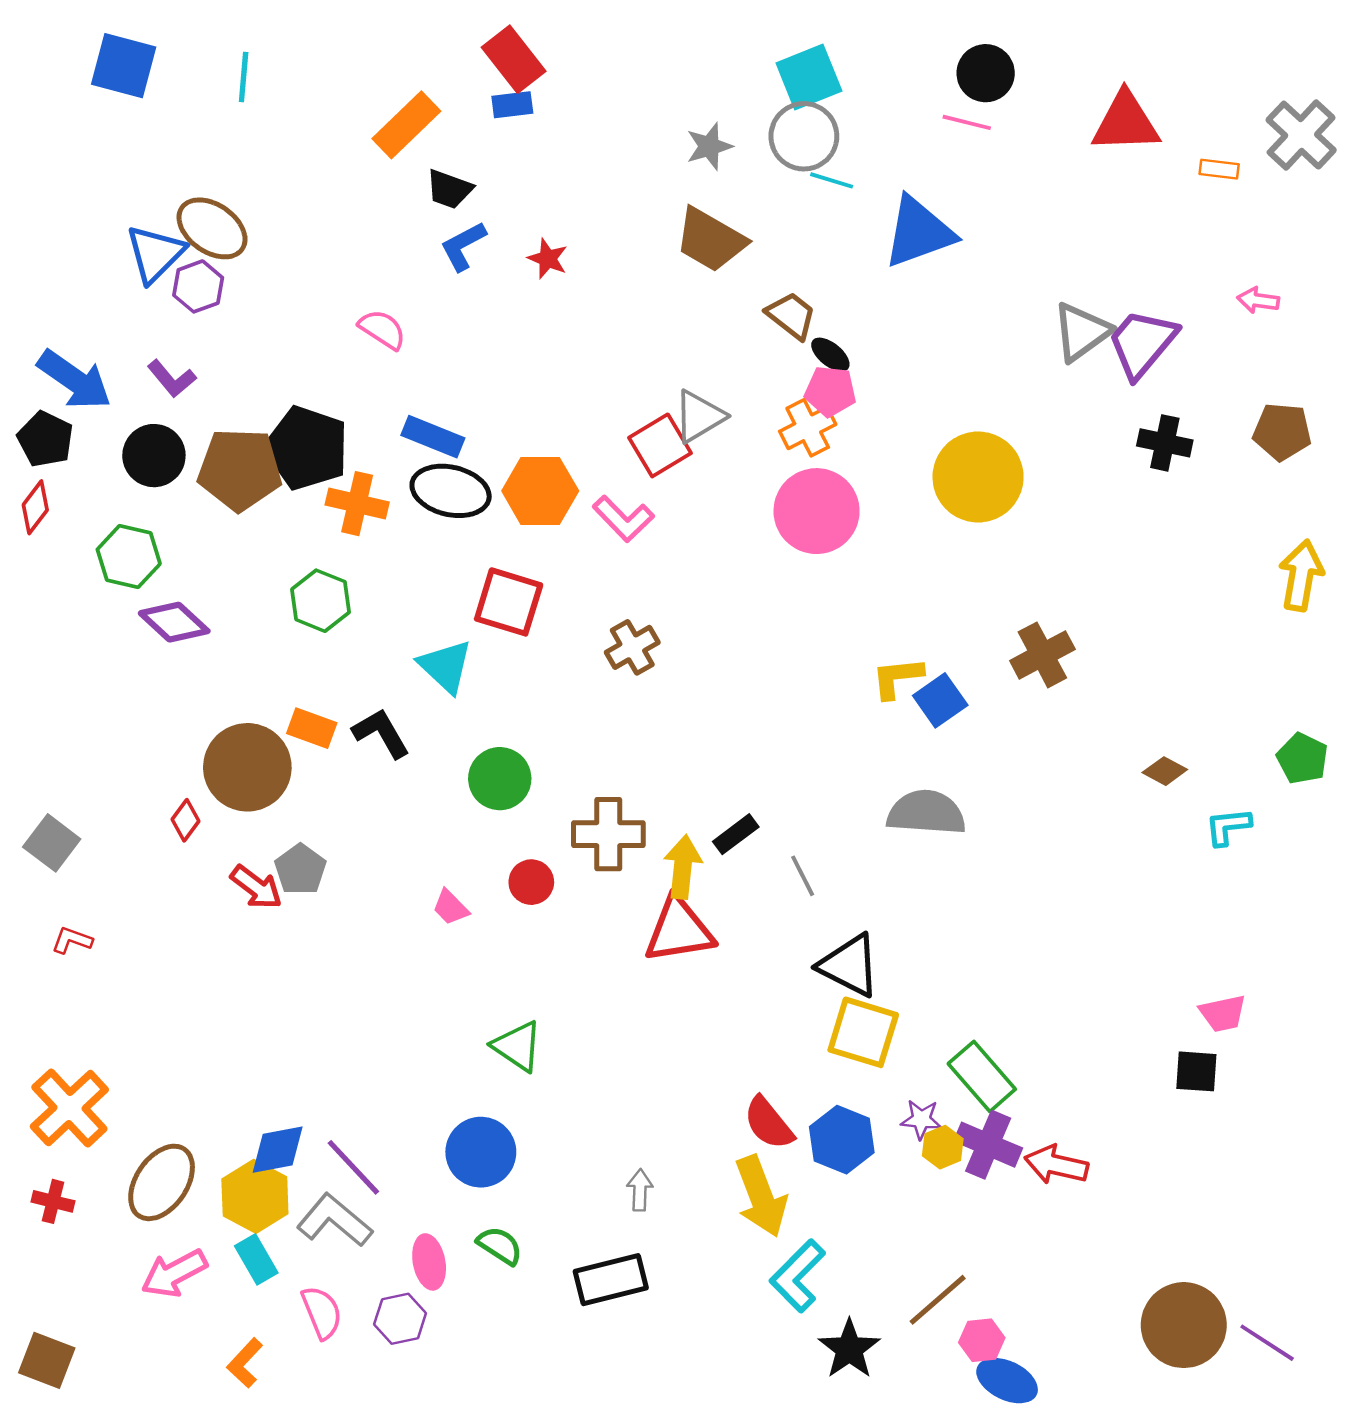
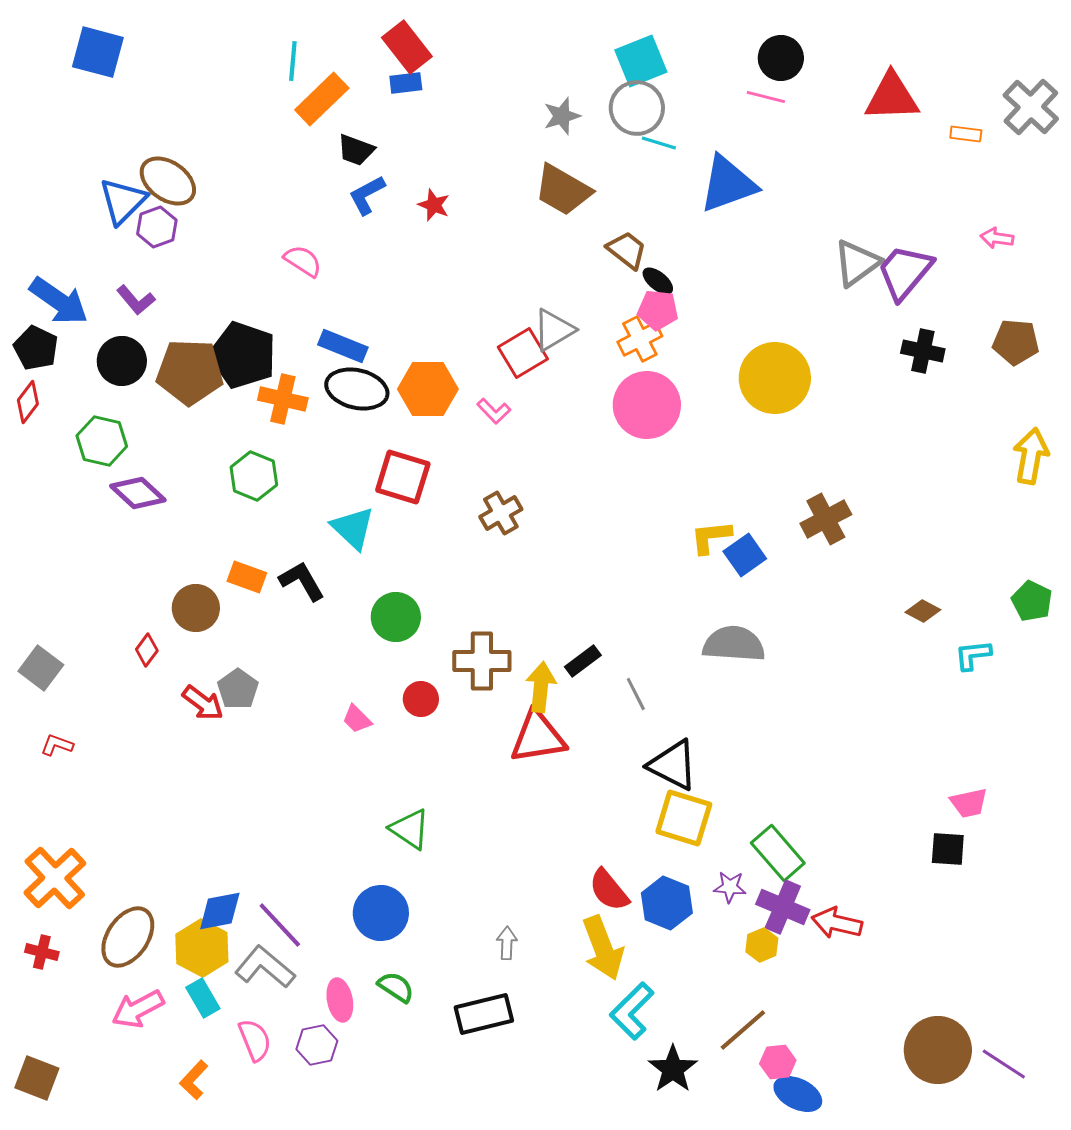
cyan line: (244, 77) -> (293, 61), moved
pink L-shape: (623, 519) -> (494, 411), size x0.7
brown circle: (247, 767) -> (196, 608), size x0.7
yellow hexagon: (943, 1147) -> (762, 945), moved

